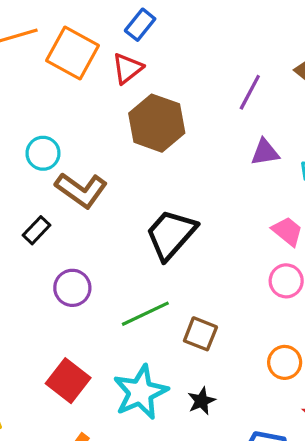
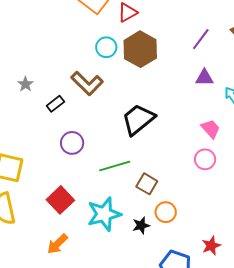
cyan circle: (43, 153) -> (106, 47), moved
orange circle: (285, 362) -> (166, 212), moved

